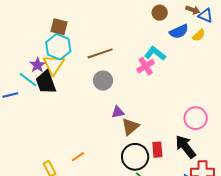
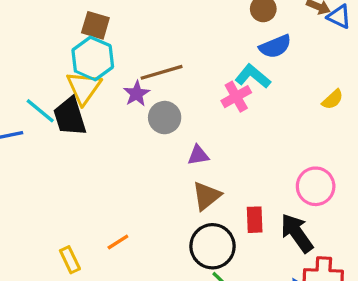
blue semicircle: (179, 31) -> (275, 46), moved
yellow semicircle: (199, 35) -> (333, 99), moved
purple star: (38, 65) -> (137, 94), moved
purple triangle: (118, 112) -> (198, 155), moved
red rectangle: (157, 150) -> (255, 220), moved

